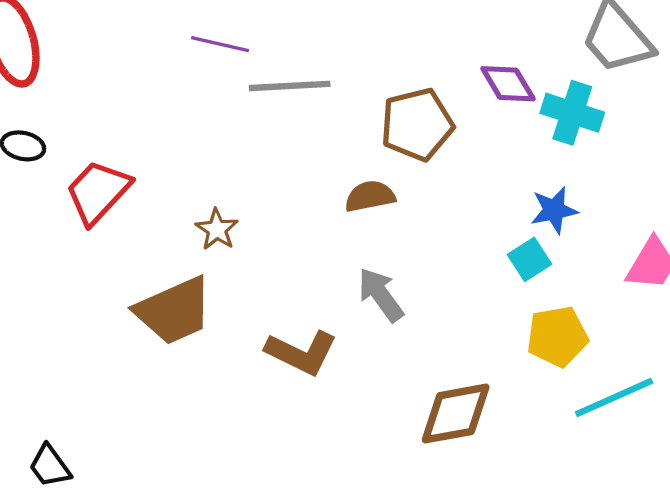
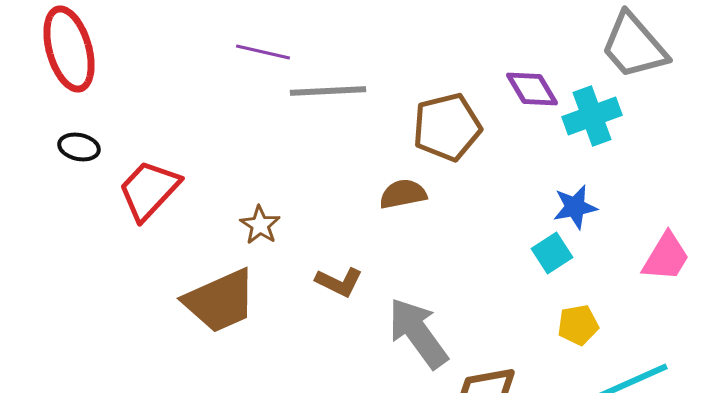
cyan cross: (572, 113) -> (592, 116), turned -38
gray arrow: (381, 295) -> (418, 333), moved, size x1.4
yellow pentagon: (557, 336) -> (578, 325), size x0.7
brown L-shape: (301, 353) -> (339, 282), moved, size x0.7

